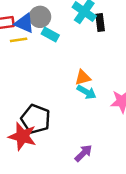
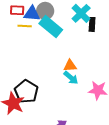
blue triangle: (24, 23) -> (32, 14), turned -30
cyan rectangle: (50, 35) -> (51, 27), size x1.6

